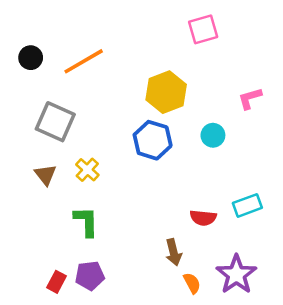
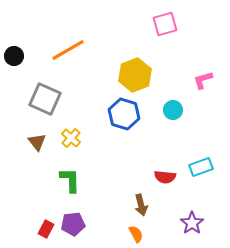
black circle: (31, 58) -> (14, 56), moved
purple star: (236, 274) -> (192, 223), size x0.7
orange semicircle: (192, 283) -> (136, 234), moved

